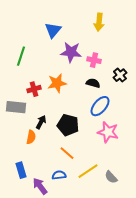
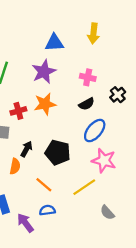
blue triangle: (53, 30) -> (54, 43), moved, turned 48
purple star: (71, 52) -> (44, 72), moved, turned -30
black semicircle: (93, 83) -> (87, 104), turned 136
orange line: (67, 153) -> (44, 185), moved
yellow line: (88, 171) -> (84, 187), moved

